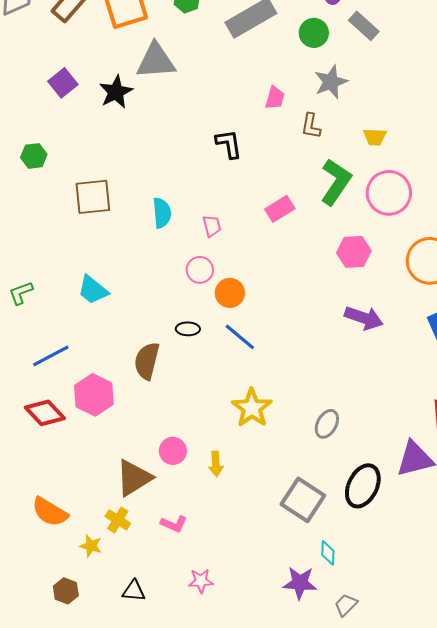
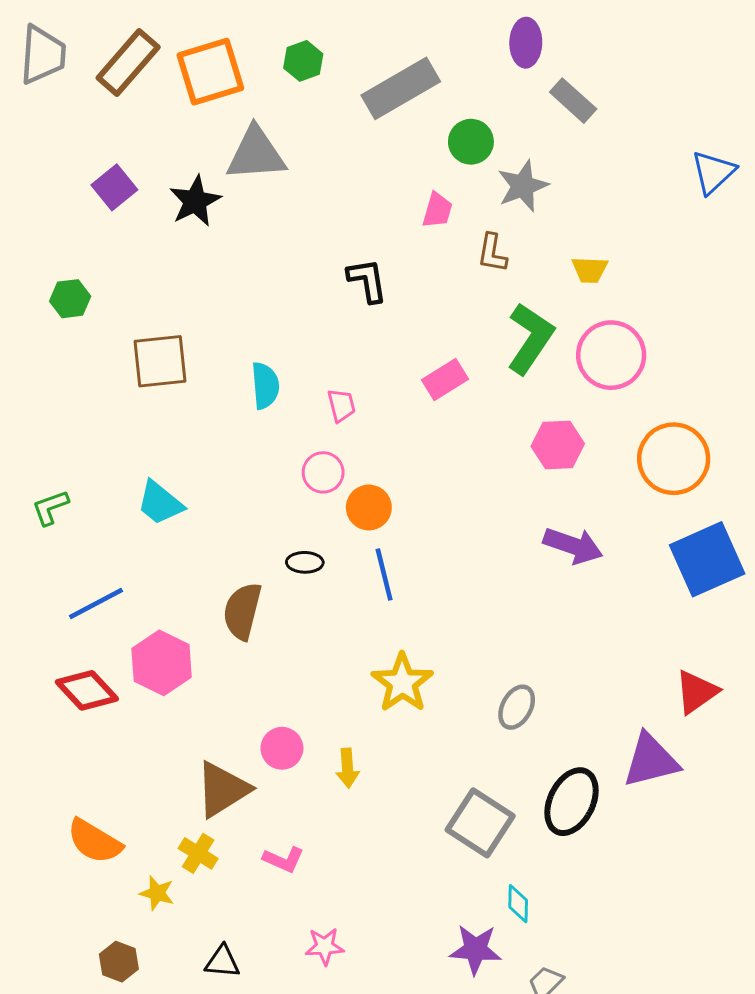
green circle: (314, 33) -> (471, 142), moved
blue line: (240, 337) -> (384, 575), turned 36

